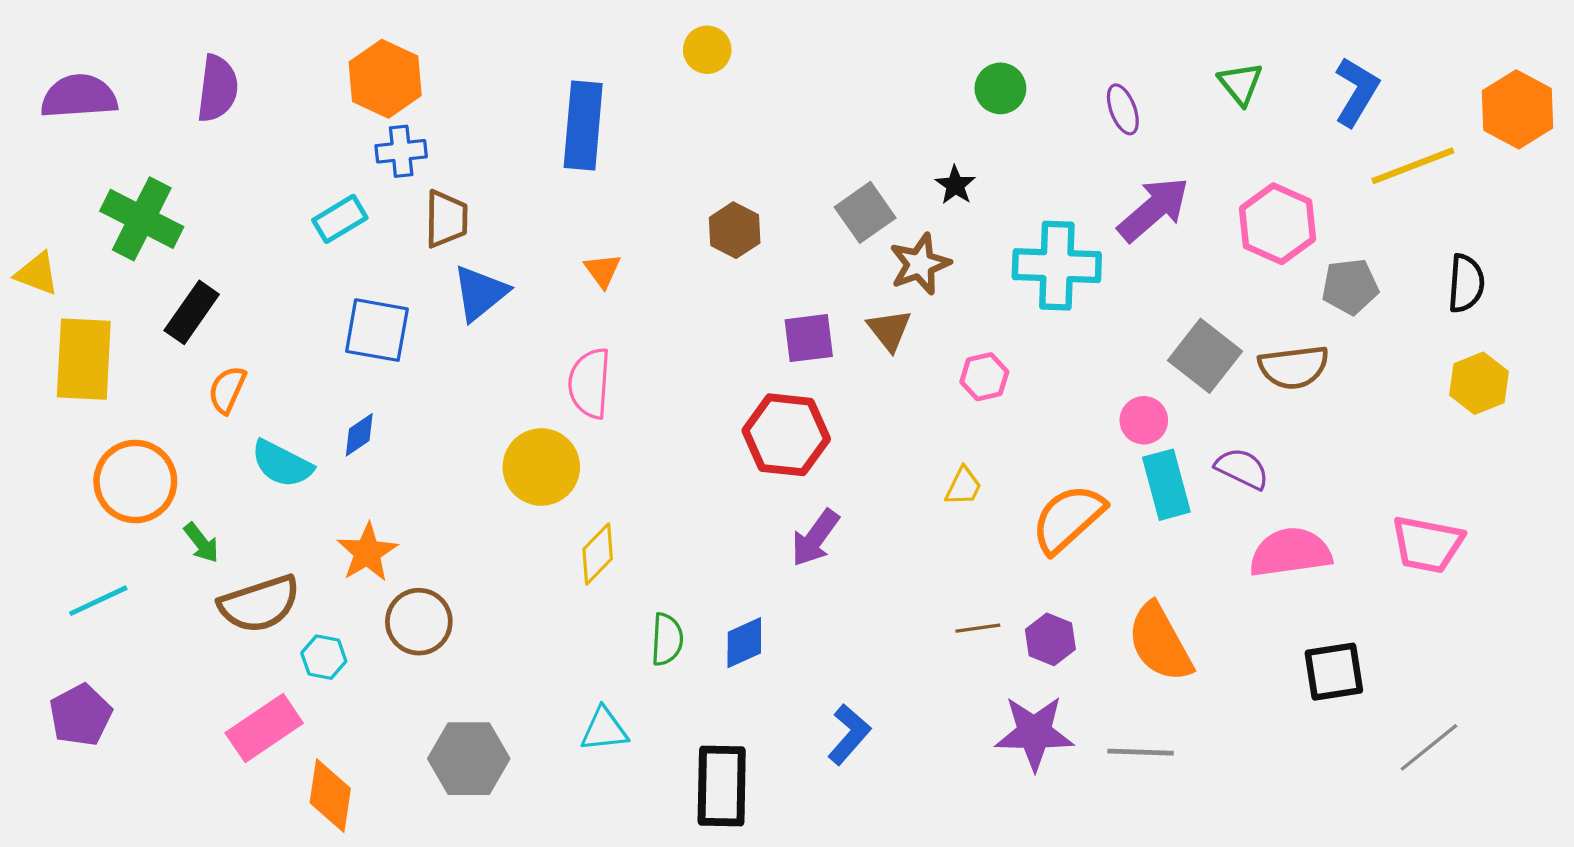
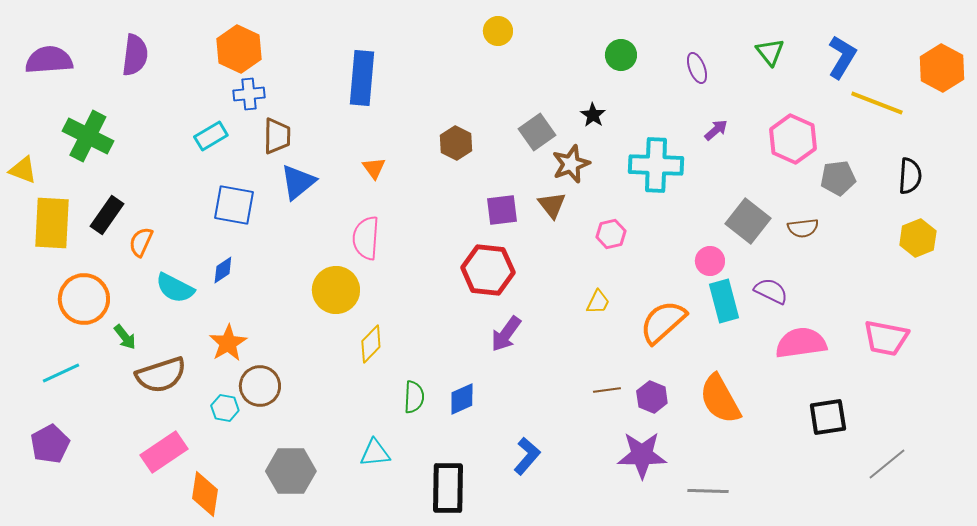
yellow circle: (707, 50) -> (498, 31), moved
yellow line: (1413, 166) -> (877, 103), turned 42
purple arrow: (1153, 209) -> (716, 130), size x0.5
black rectangle: (192, 312) -> (107, 215), moved
brown semicircle: (1294, 367) -> (803, 228), size x0.7
cyan hexagon: (324, 657) -> (225, 408), moved
gray line: (1141, 752) -> (708, 491), moved

